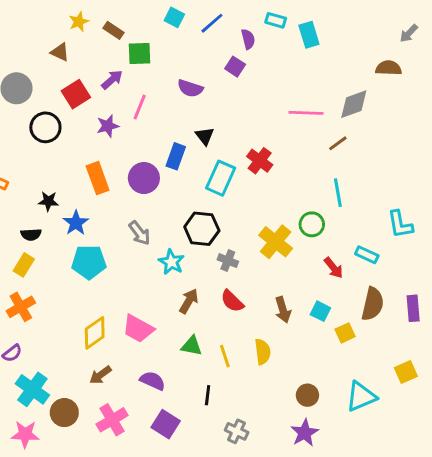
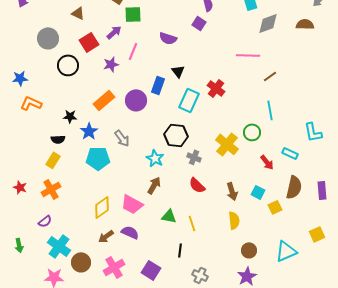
gray diamond: (354, 104) -> (268, 23), moved
orange rectangle: (98, 178) -> (104, 100), turned 70
gray arrow: (140, 233) -> (122, 138), moved
brown arrow: (189, 301) -> (154, 185), moved
yellow semicircle: (263, 352) -> (234, 220), moved
purple semicircle: (153, 381) -> (130, 232), moved

